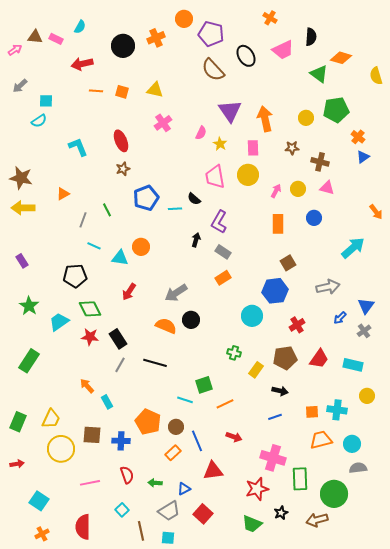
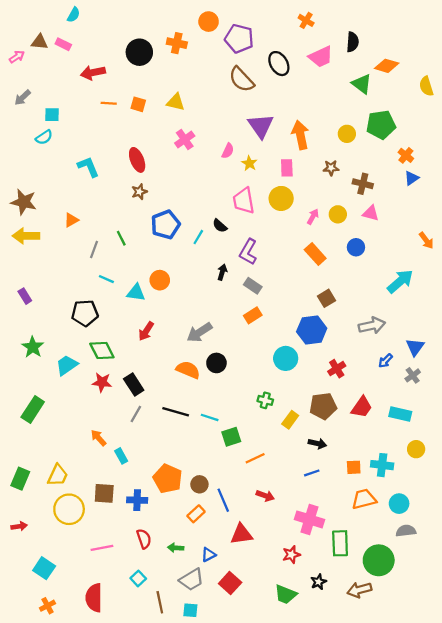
cyan semicircle: (80, 27) -> (74, 15), moved
orange cross: (156, 38) -> (177, 43), turned 36
cyan line: (175, 209) -> (198, 237), turned -56
orange rectangle: (278, 224) -> (315, 254), turned -42
cyan line: (185, 400) -> (210, 417), moved
red star: (257, 489) -> (291, 555), size x0.7

